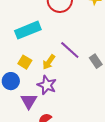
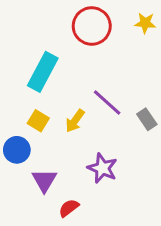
cyan rectangle: (28, 30) -> (43, 72), turned -40
purple star: (47, 85) -> (102, 168), moved

